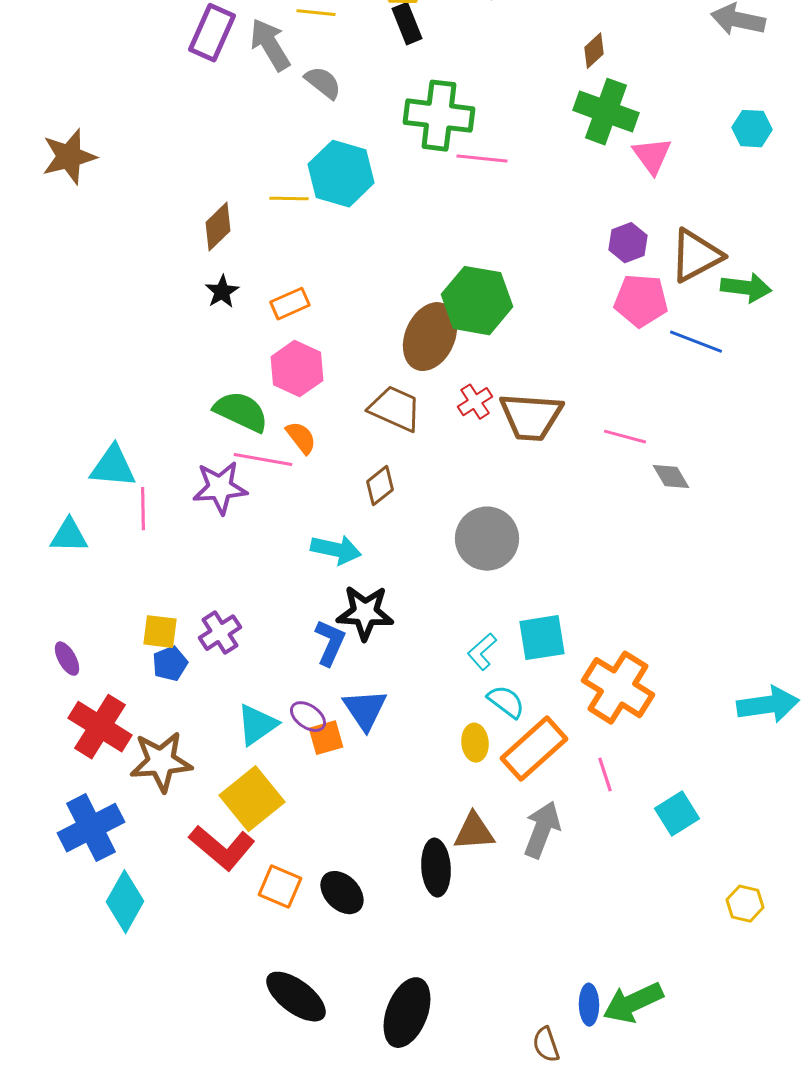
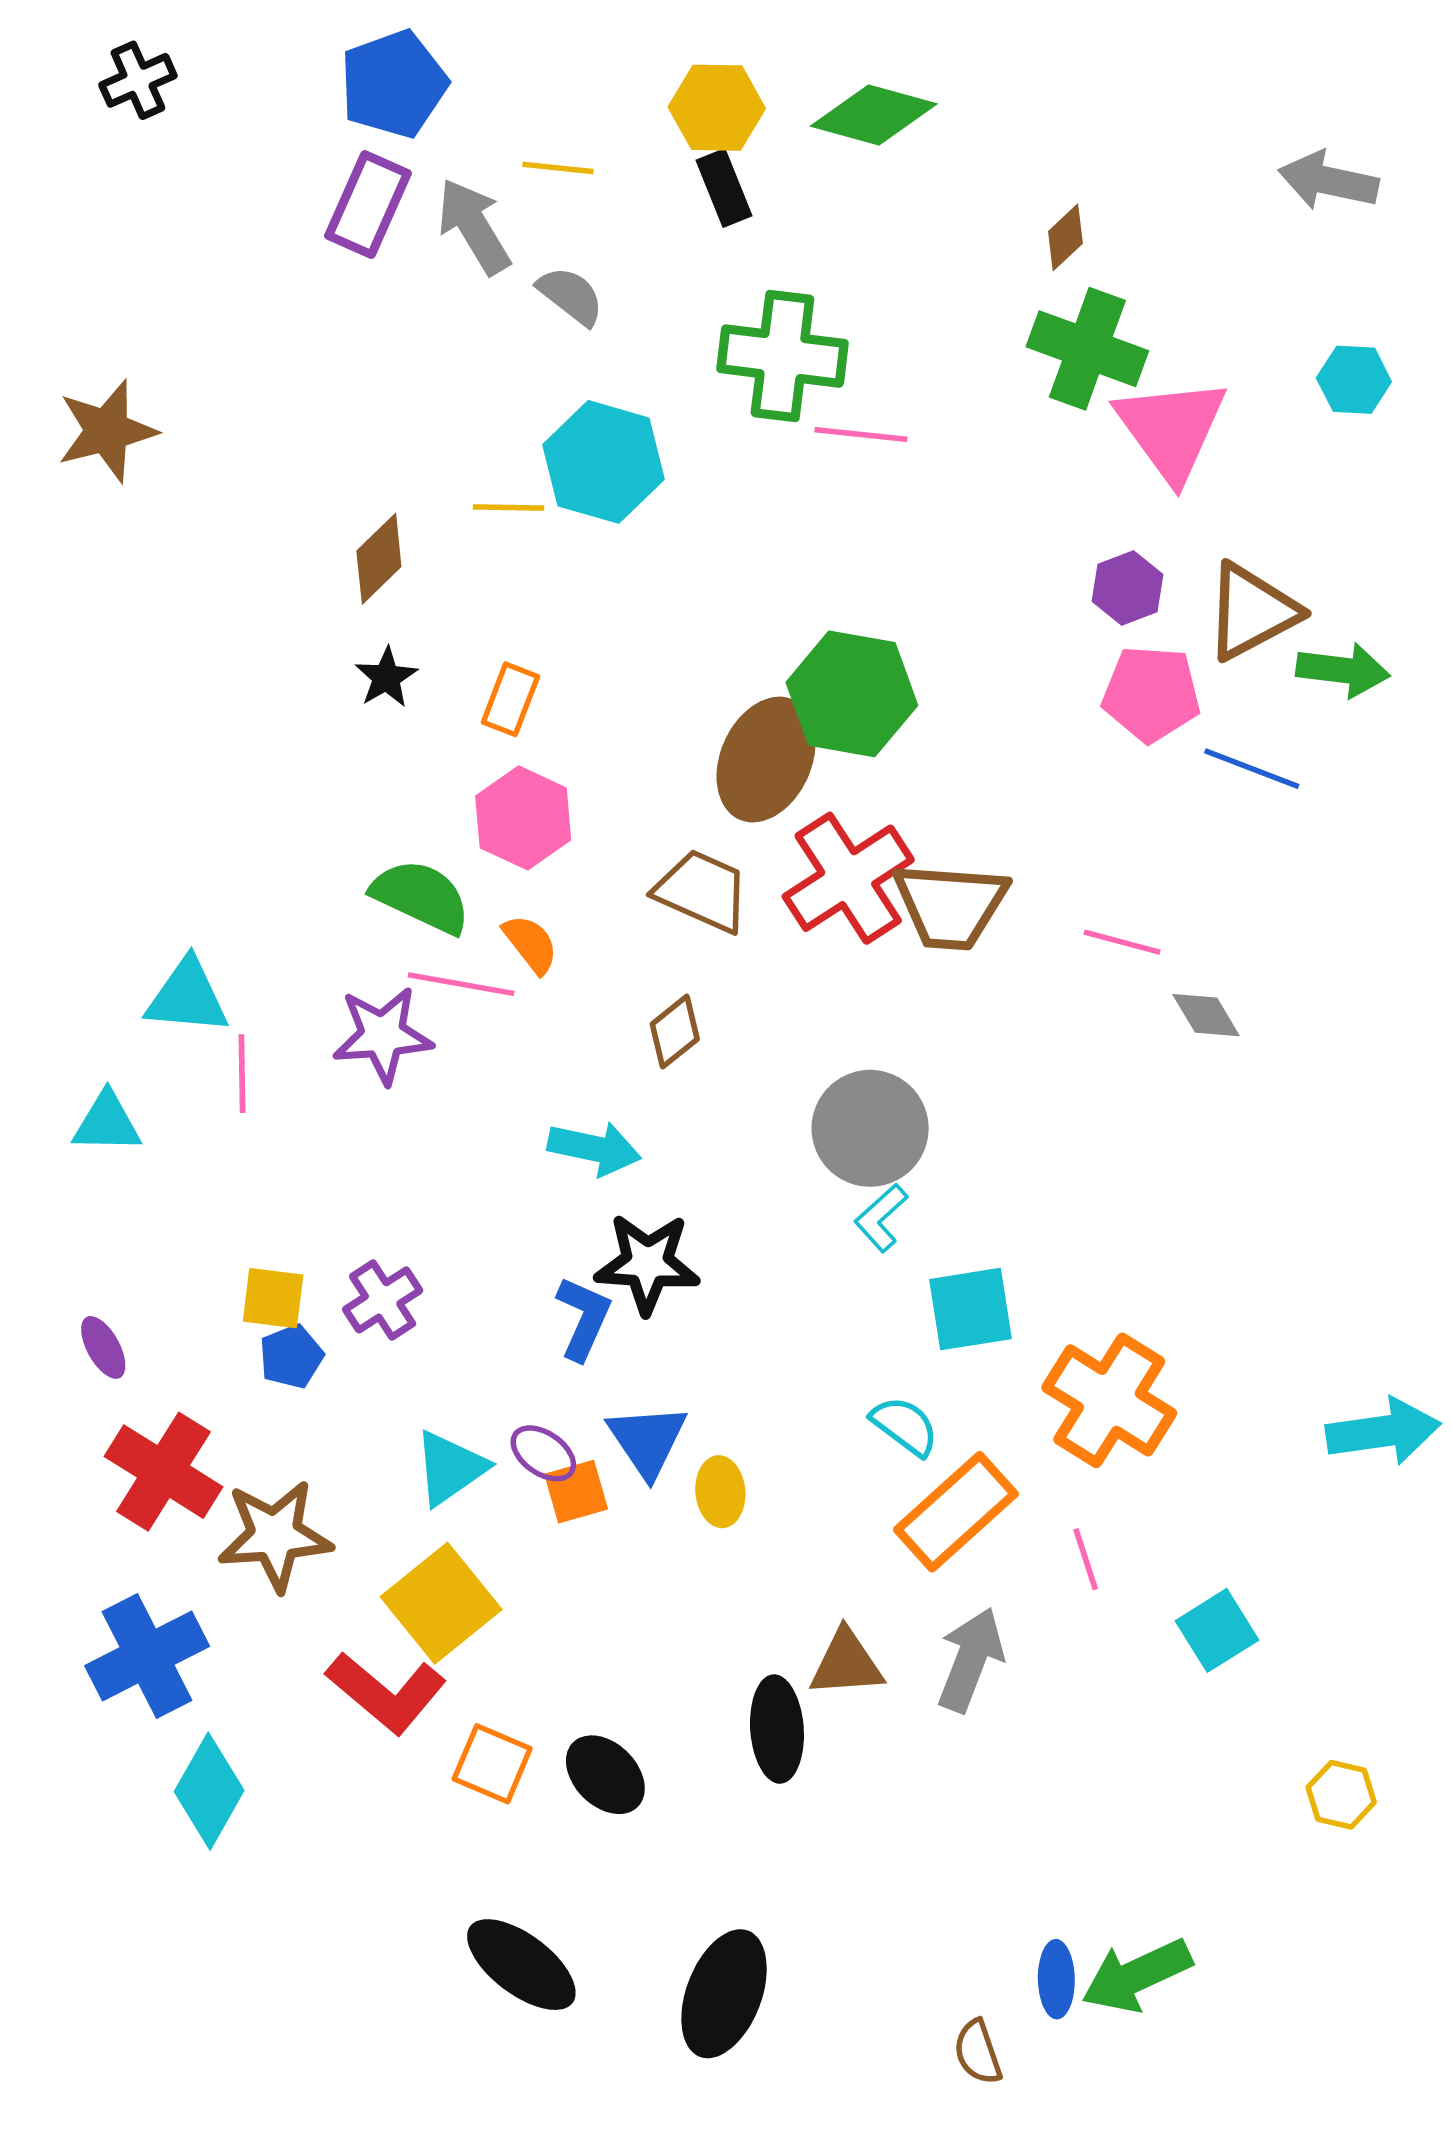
pink triangle: (652, 156) -> (1171, 429), size x1.6
orange rectangle: (290, 304) -> (510, 699), turned -45
red cross: (475, 402) -> (848, 878), size x2.0
cyan L-shape: (482, 652) -> (881, 1218), moved
yellow ellipse: (475, 743) -> (720, 1492), moved

